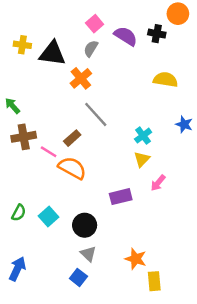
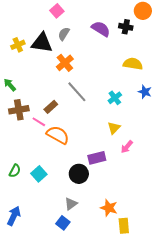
pink square: (95, 24) -> (57, 11), moved
yellow cross: (22, 45) -> (18, 45), moved, turned -32
gray semicircle: (91, 49) -> (64, 34), moved
blue star: (184, 124) -> (145, 92), moved
cyan cross: (143, 136) -> (115, 98), moved
brown rectangle: (72, 138) -> (51, 107), moved
black circle: (85, 225) -> (79, 174), moved
gray triangle: (88, 254) -> (71, 204), turned 40

